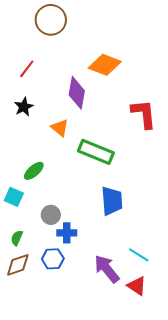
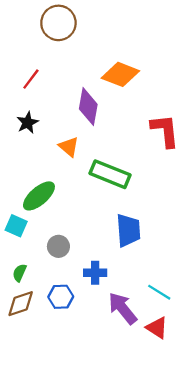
green ellipse: (34, 171) -> (39, 196), size x1.4
blue cross: (67, 233) -> (95, 273), moved

